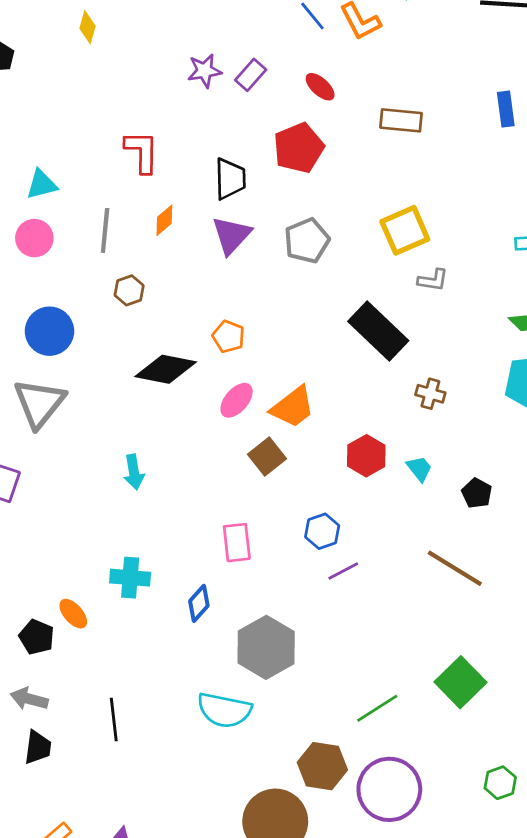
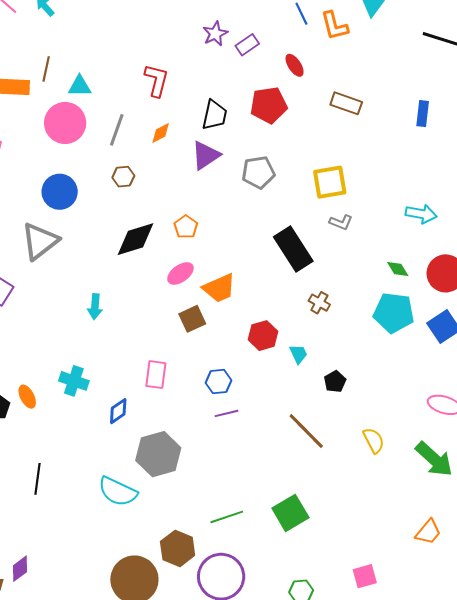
purple star: (204, 71) -> (215, 34), turned -30
pink circle: (34, 238) -> (65, 123), size x1.5
black diamond: (166, 369) -> (135, 239), turned -42

